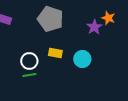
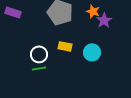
orange star: (108, 18) -> (93, 11), moved

